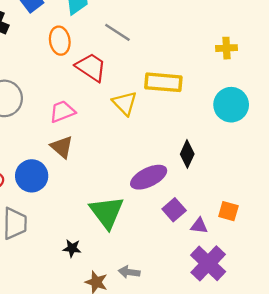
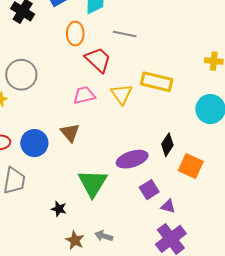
gray line: (117, 32) -> (125, 34), turned -30
pink trapezoid: (62, 111) -> (84, 95), moved
brown triangle: (62, 147) -> (70, 133), moved
orange square: (228, 211) -> (191, 166), moved, size x1.4

